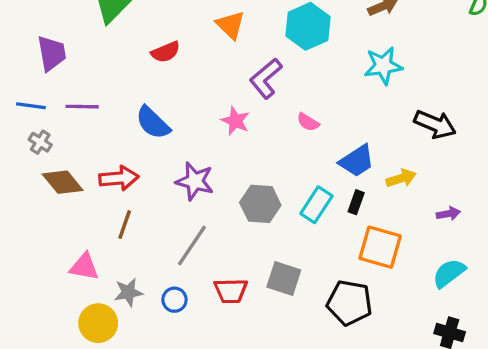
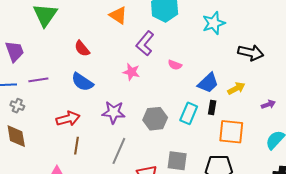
red semicircle: (166, 52) -> (82, 49), moved, turned 84
brown diamond: (63, 182) -> (16, 136), moved, turned 40

